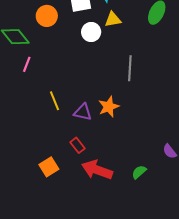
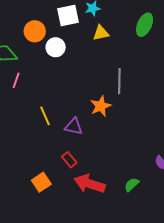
white circle: (91, 32) -> (56, 47), moved
orange star: (109, 107) -> (101, 106), moved

